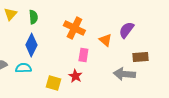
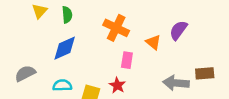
blue diamond: (31, 45) -> (65, 48), turned 40
brown rectangle: (140, 57) -> (205, 73), moved
cyan semicircle: (23, 68) -> (62, 85), moved

